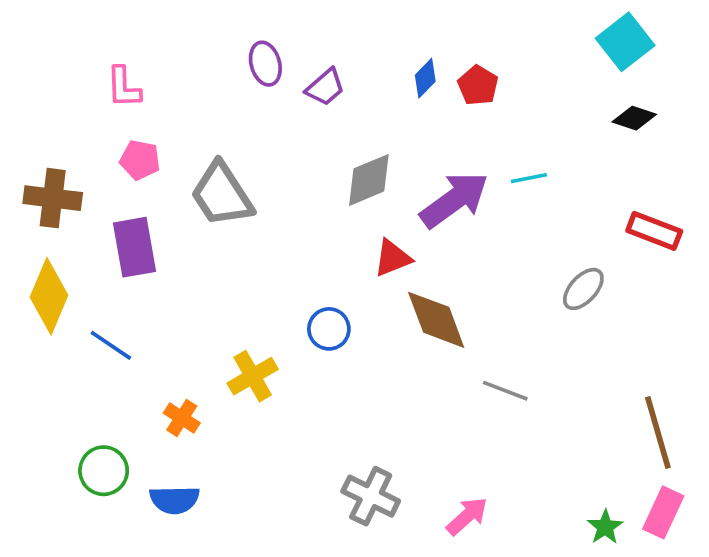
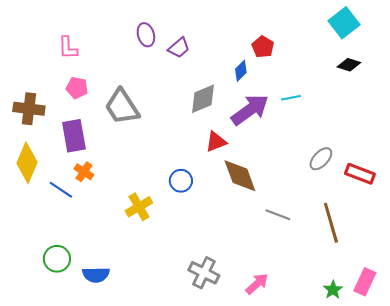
blue diamond: (425, 78) -> (241, 71), moved
red rectangle: (654, 231) -> (360, 174), moved
orange cross: (182, 418) -> (84, 172), moved
brown line: (658, 433) -> (331, 223), moved

